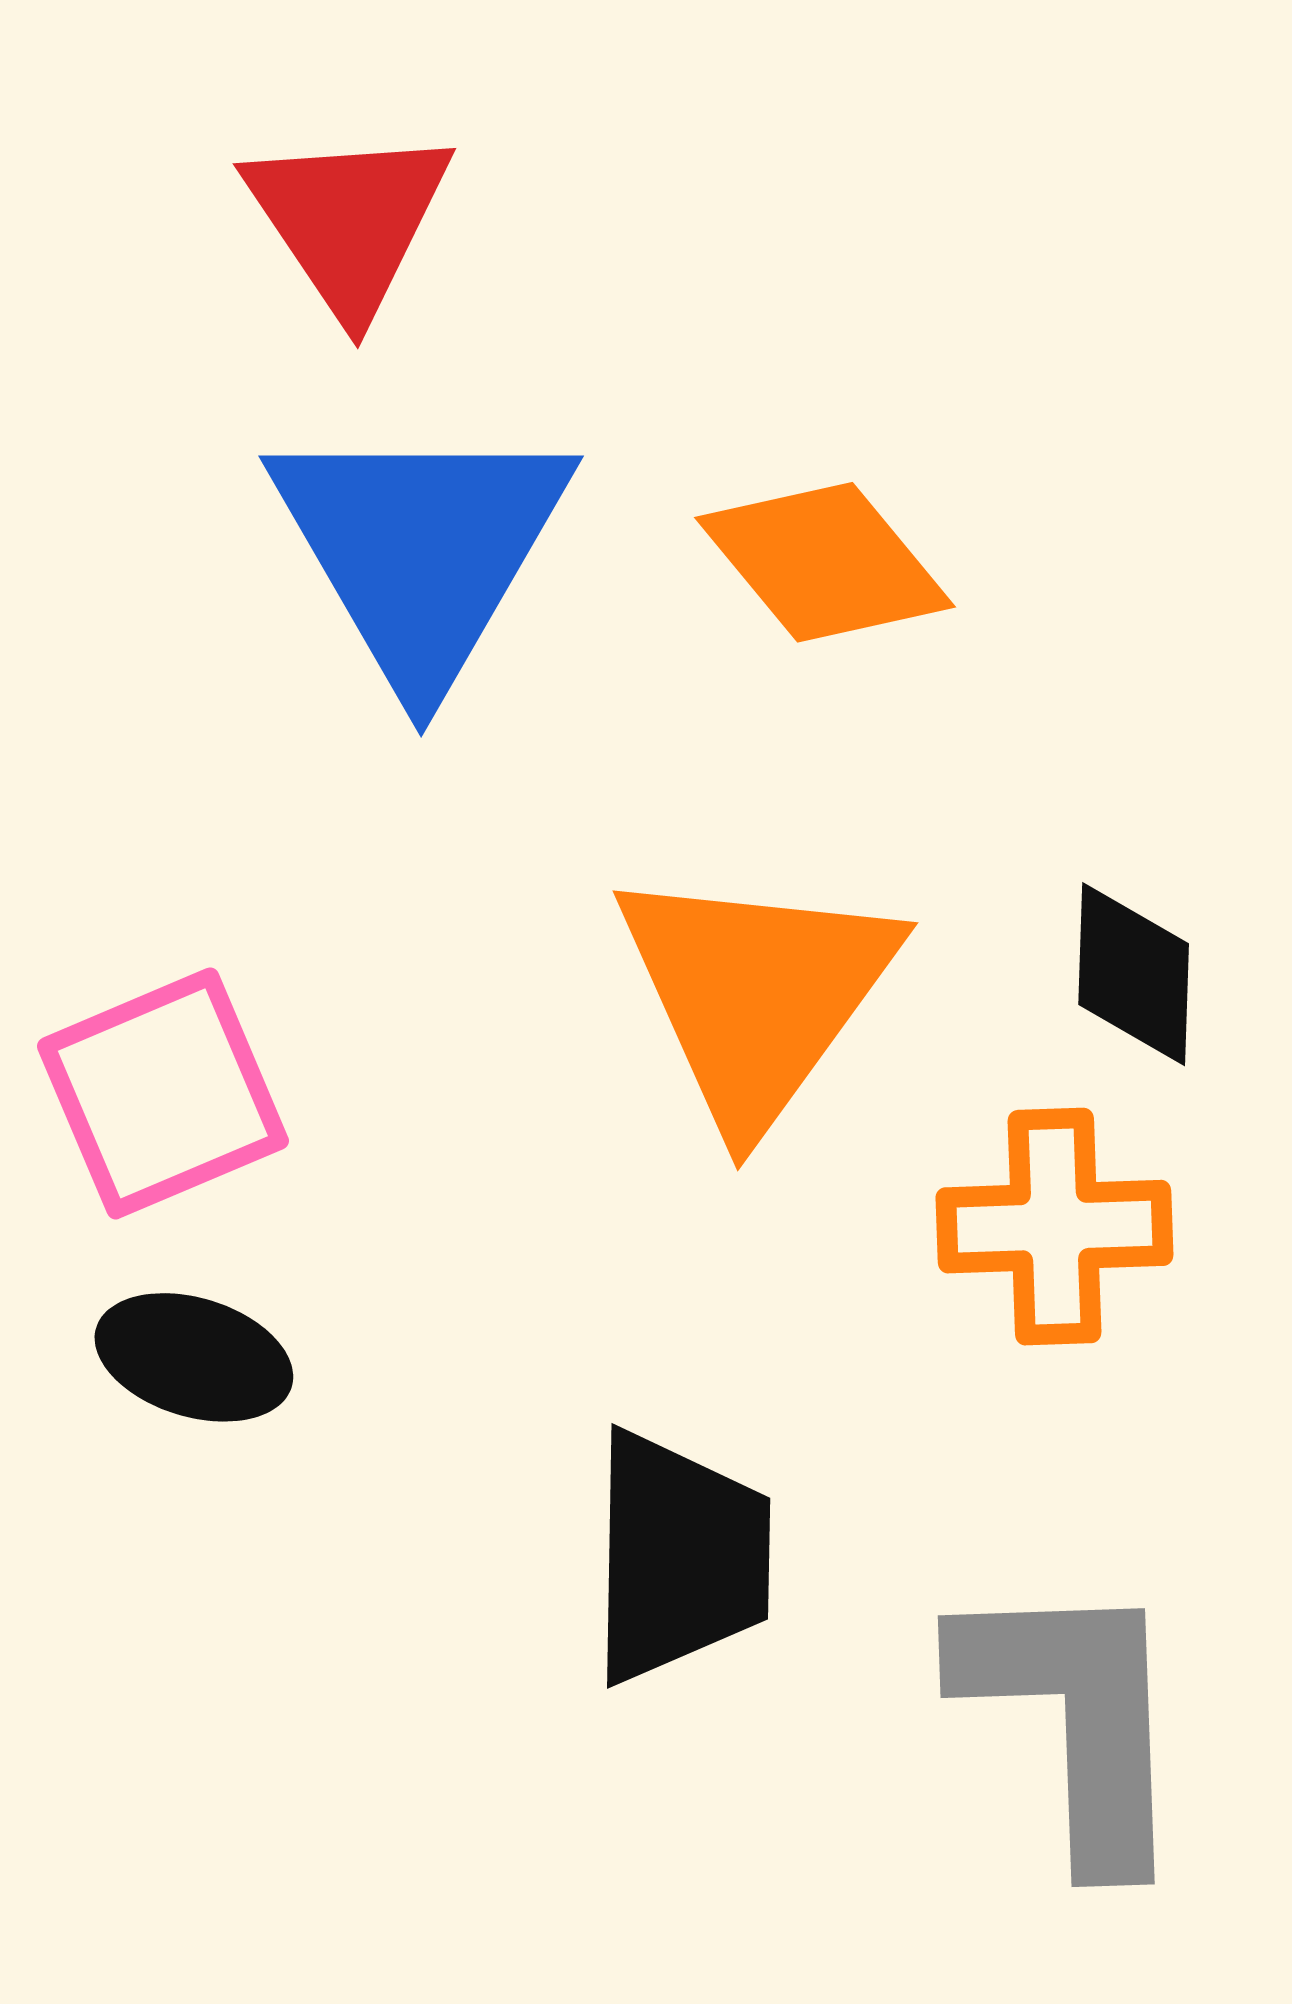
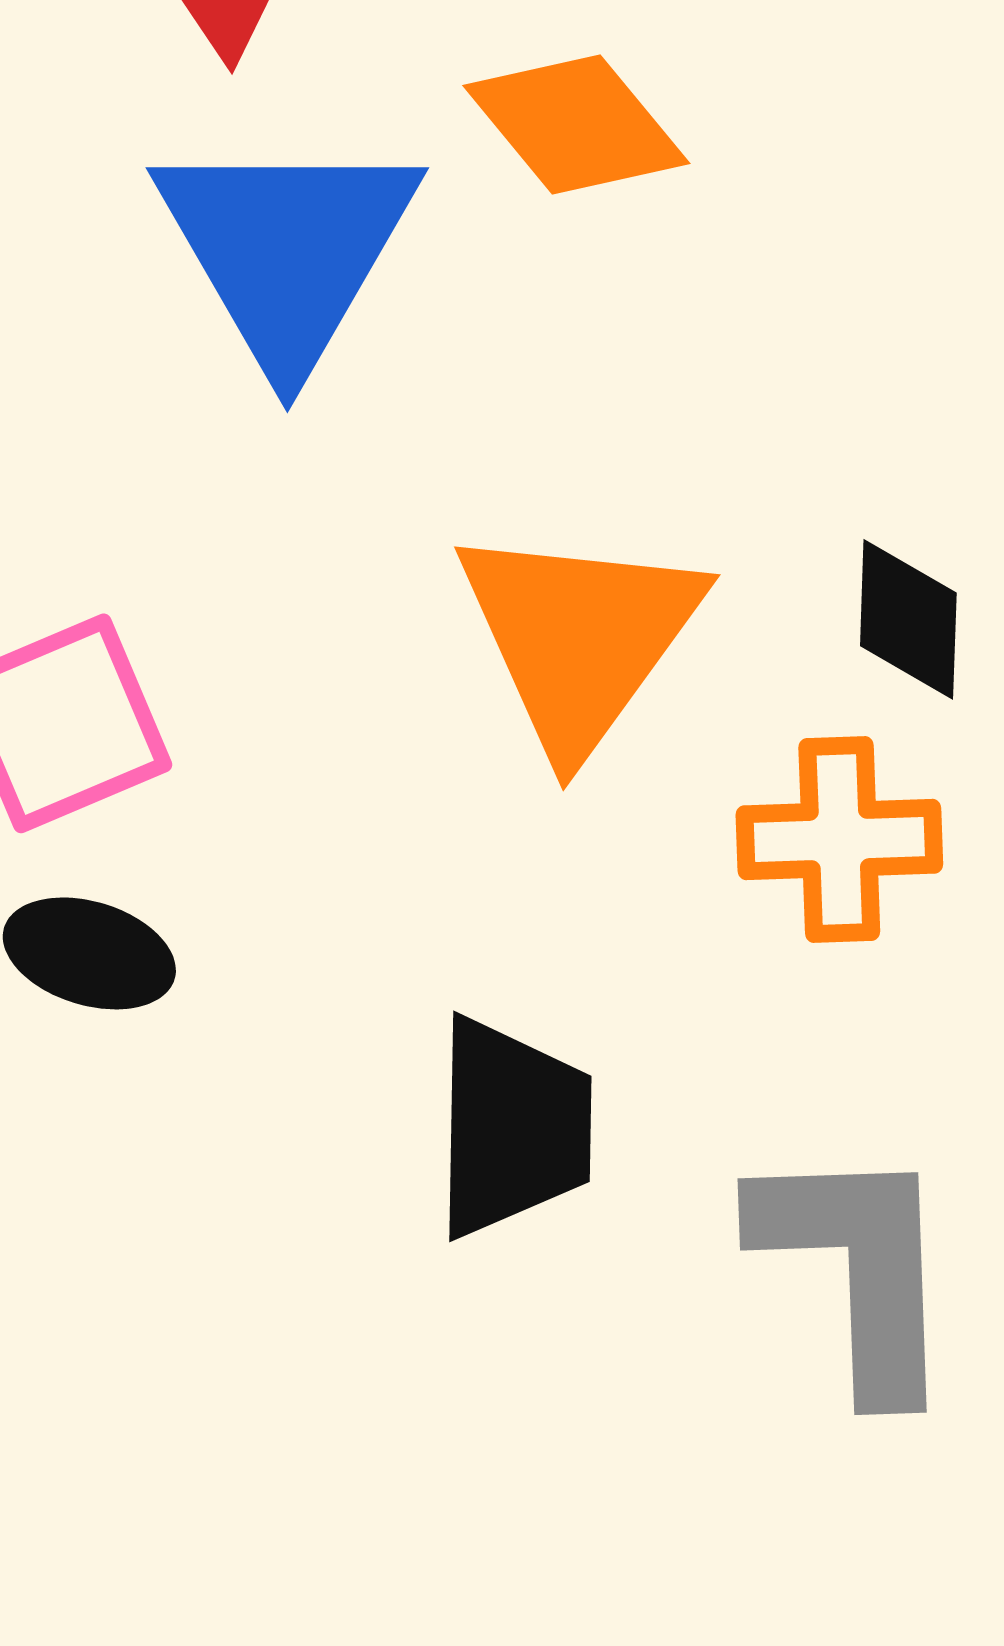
orange diamond: (825, 562) -> (576, 124), moved

